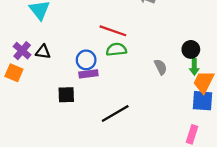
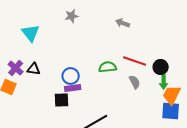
red line: (113, 31) -> (135, 61), moved
green semicircle: (116, 49) -> (108, 67), moved
black square: (66, 95) -> (62, 100), moved

